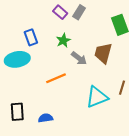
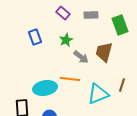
gray rectangle: (79, 12) -> (91, 15), moved, turned 56
cyan ellipse: (17, 59) -> (45, 88), moved
orange line: (56, 78) -> (70, 79), moved, turned 30

